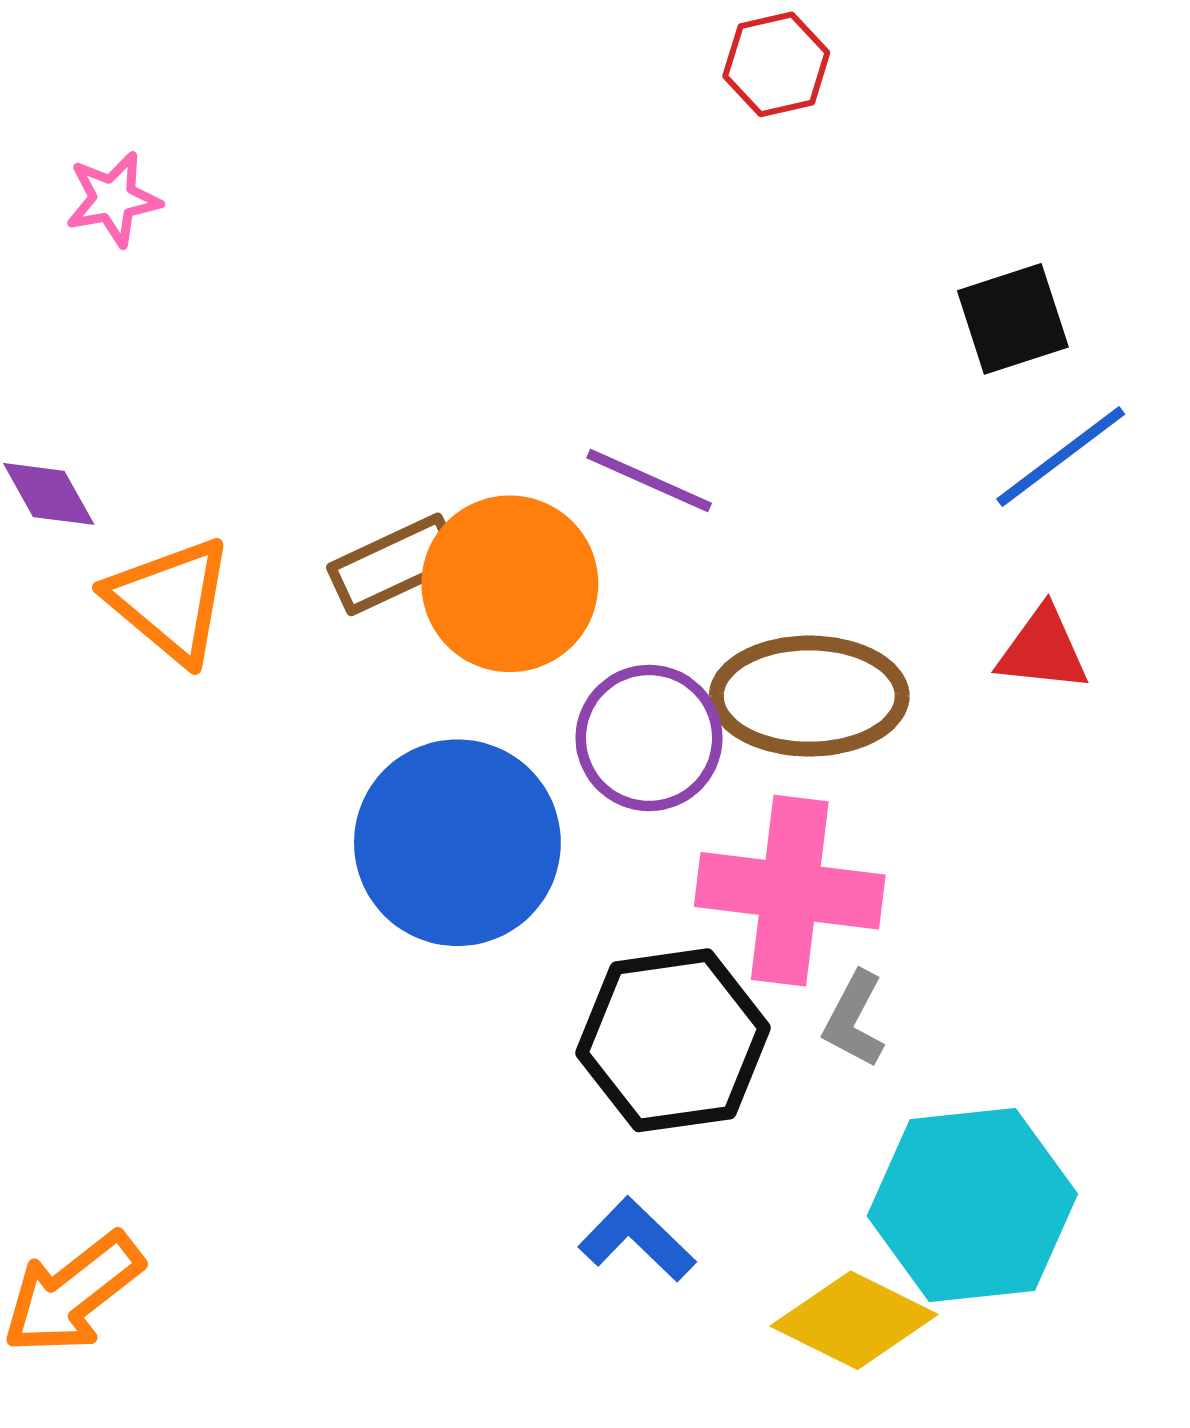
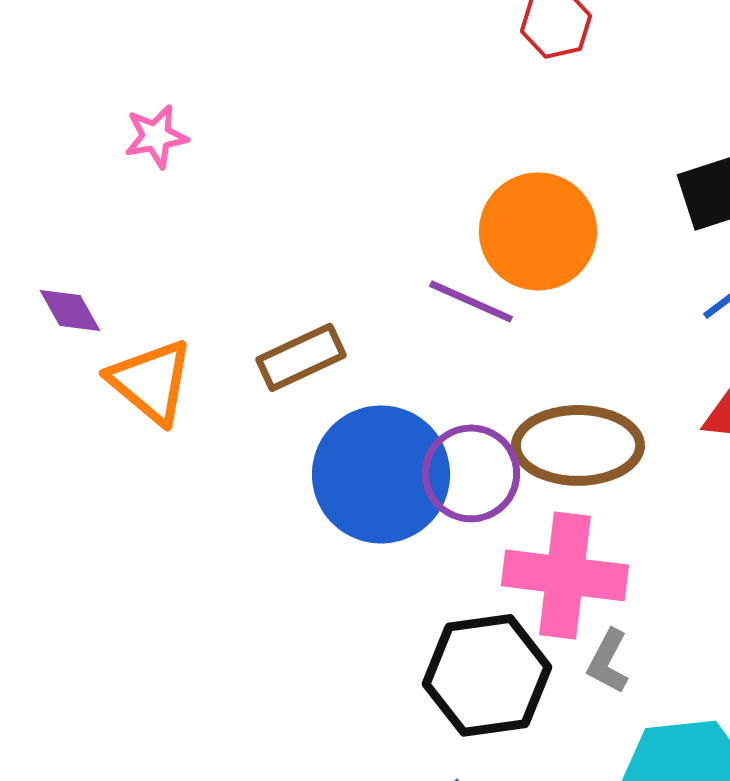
pink star: (113, 199) -> (156, 136), moved
orange circle: (510, 584) -> (538, 231), moved
blue circle: (457, 843) -> (381, 474), moved

